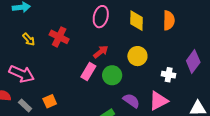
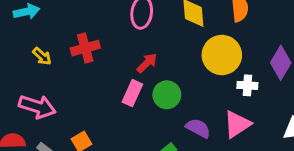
red cross: (59, 37) -> (85, 48), turned -36
yellow circle: (137, 56) -> (222, 55), moved, size x1.4

